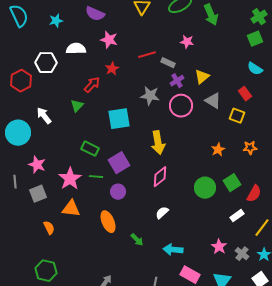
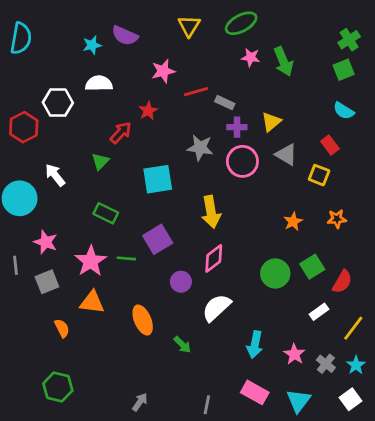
green arrow: (211, 15) -> (283, 62), moved
cyan semicircle: (19, 16) -> (21, 38), turned 35
cyan star: (56, 21) -> (92, 45), moved
pink star: (109, 40) -> (163, 71), moved, turned -30
pink star: (187, 42) -> (251, 57), moved
purple cross: (177, 81) -> (237, 127), turned 32
green rectangle: (90, 149) -> (106, 213), moved
purple circle: (118, 192) -> (181, 282), moved
white semicircle: (162, 213) -> (216, 308), size x1.6
cyan arrow: (173, 250) -> (255, 345), moved, turned -84

